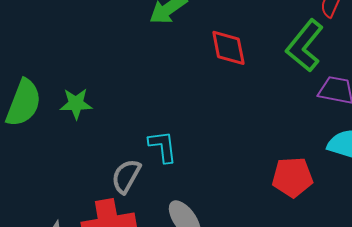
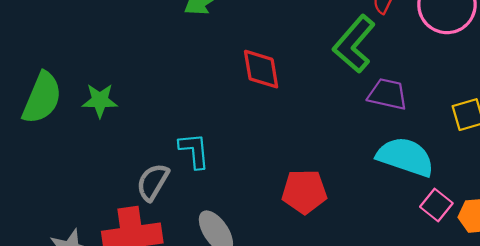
red diamond: (228, 48) -> (261, 69), moved
red pentagon: (292, 177) -> (304, 192), moved

